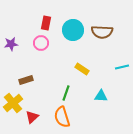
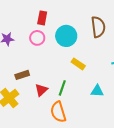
cyan circle: (73, 30) -> (66, 36), moved
brown semicircle: (102, 32) -> (98, 27), turned -100
red triangle: (32, 117) -> (41, 90), moved

